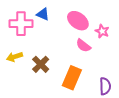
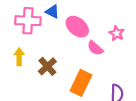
pink ellipse: (78, 21) -> (77, 27), moved
yellow arrow: (15, 57) -> (19, 57), turned 105

